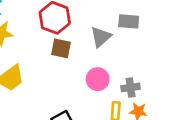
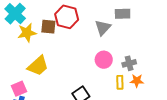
brown square: (61, 48) -> (48, 27), moved

